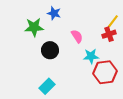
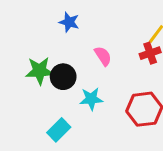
green star: (34, 27) -> (40, 71), moved
cyan star: (91, 56) -> (91, 99), moved

